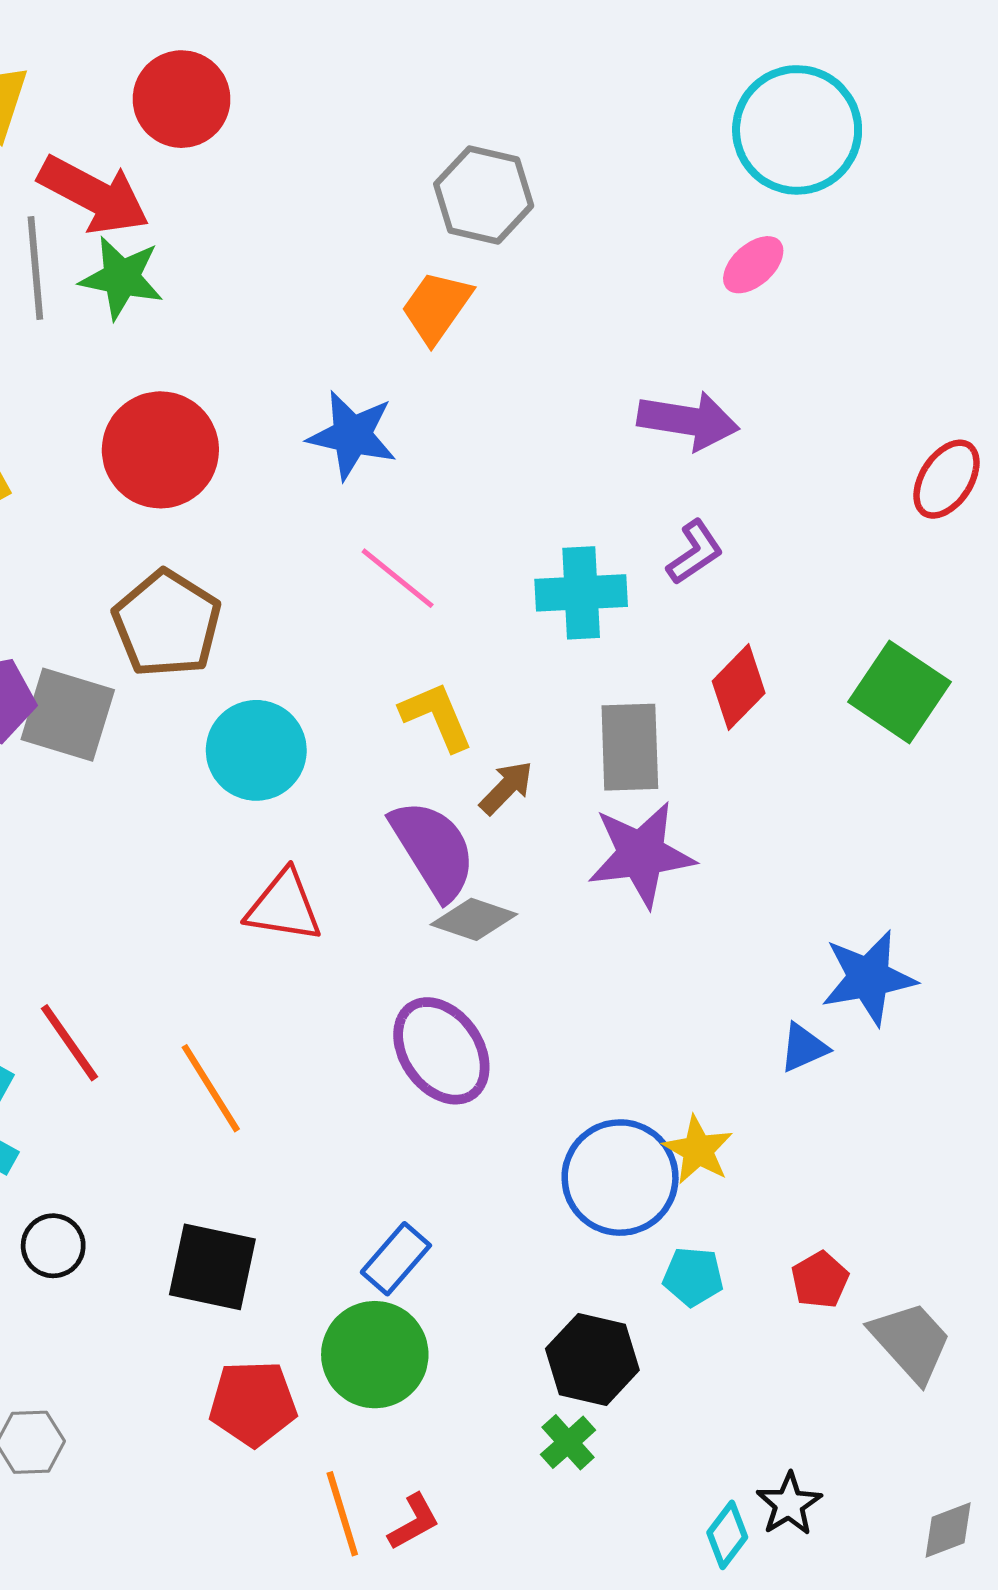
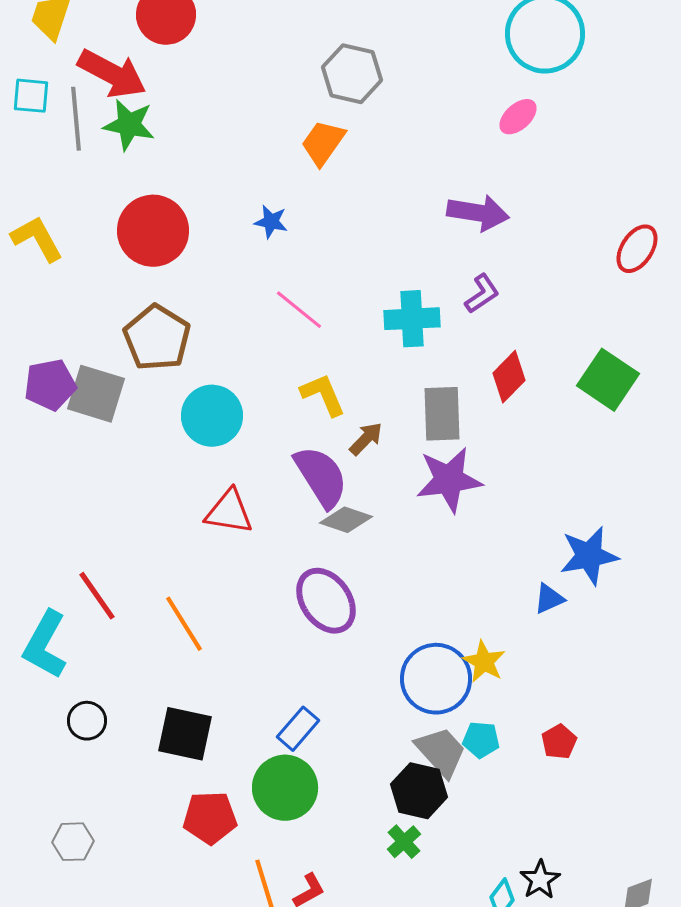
blue star: (352, 435) -> (271, 222), size x0.6
gray trapezoid: (911, 1342) -> (441, 752), moved

